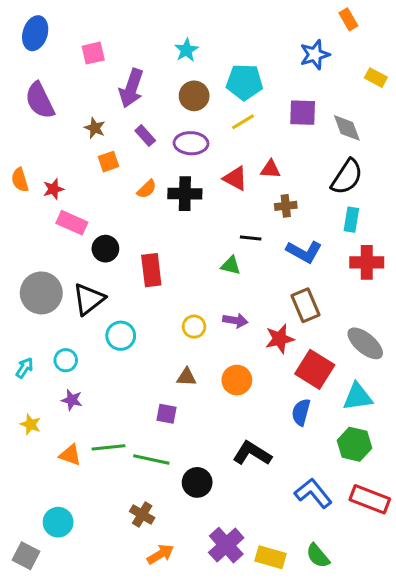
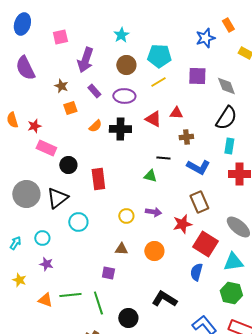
orange rectangle: (348, 19) -> (228, 25), moved
green line: (151, 460) -> (98, 303), turned 60

